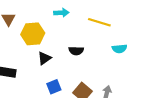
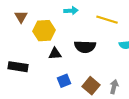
black semicircle: (76, 51) -> (85, 47), size x1.5
black triangle: (44, 58) -> (55, 54), turned 32

